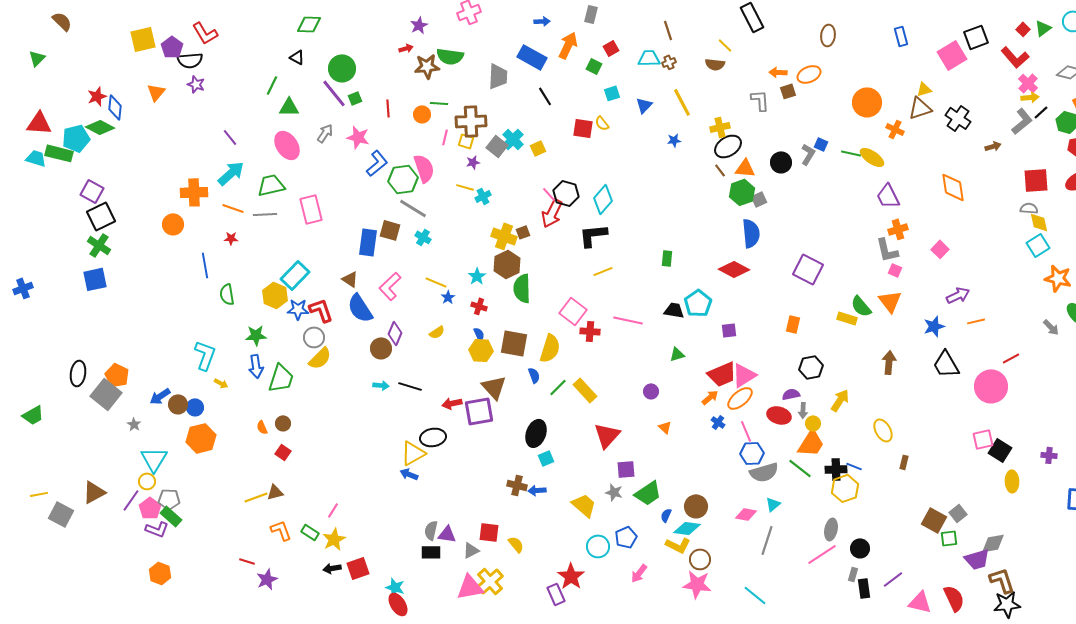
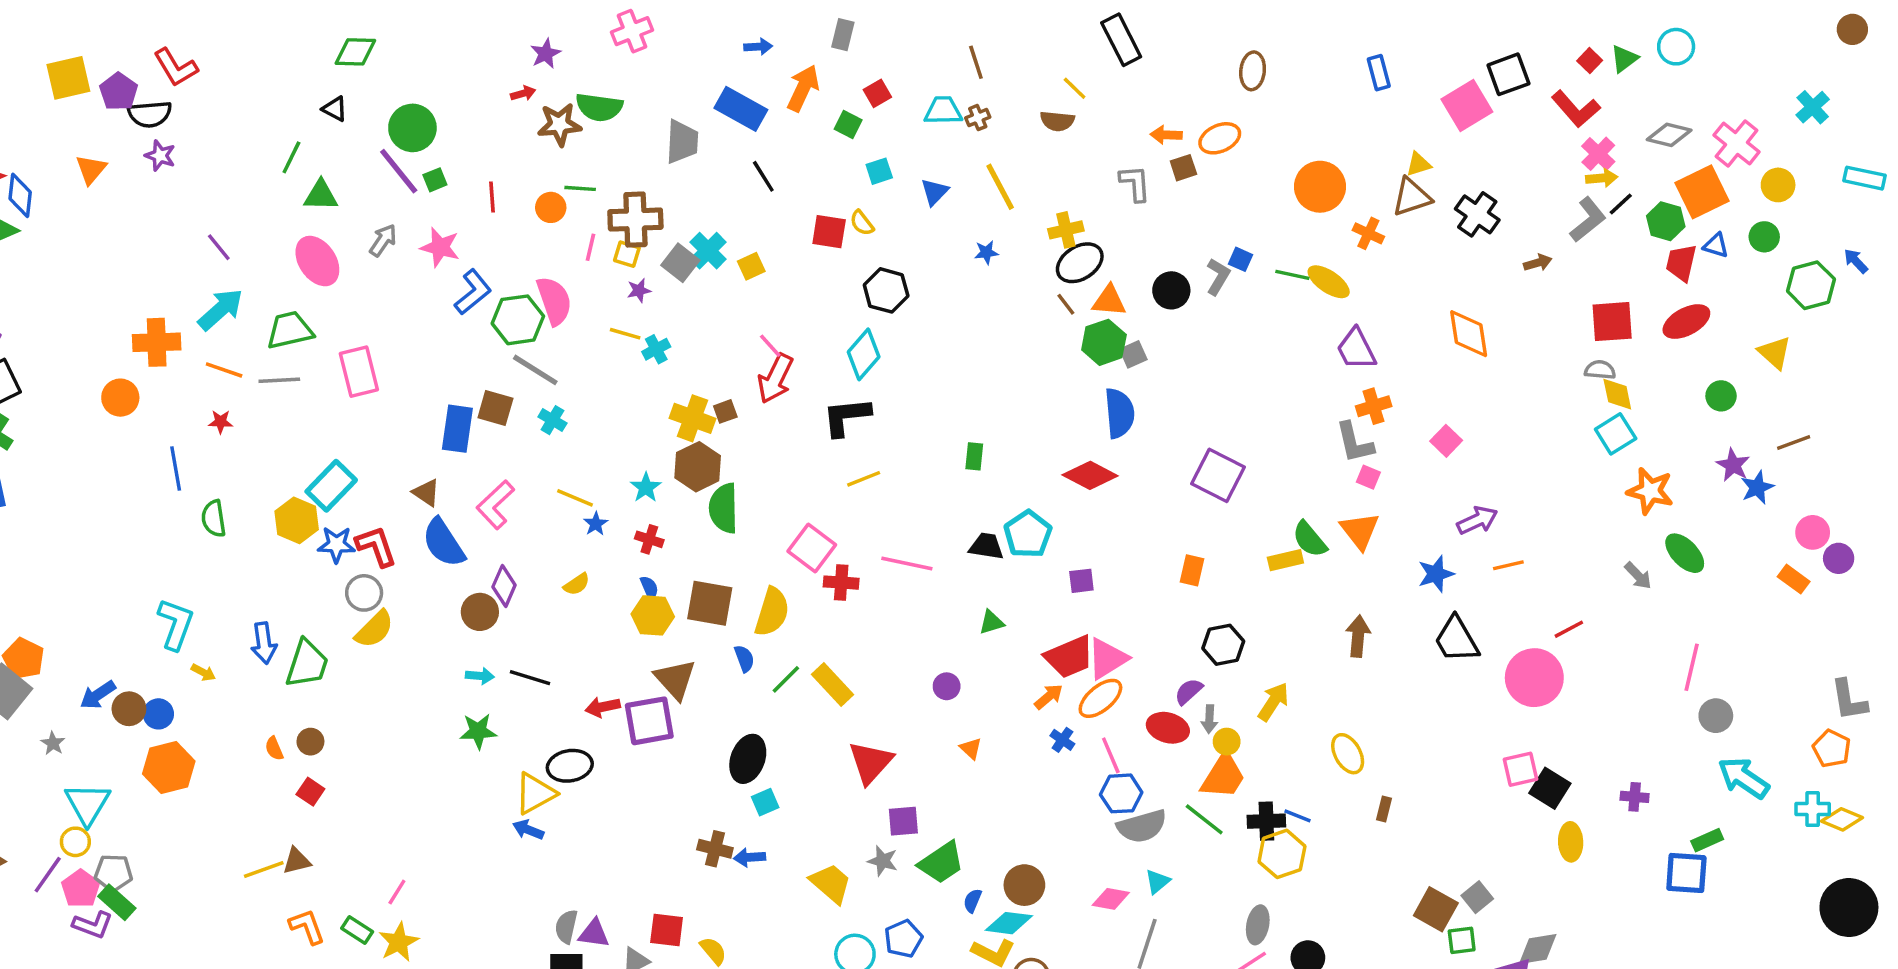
black hexagon: (566, 193) -> (886, 290), moved
yellow rectangle: (847, 318) -> (1285, 560), turned -30
green star: (256, 335) -> (478, 731), moved
purple semicircle: (791, 394) -> (1189, 691), turned -30

